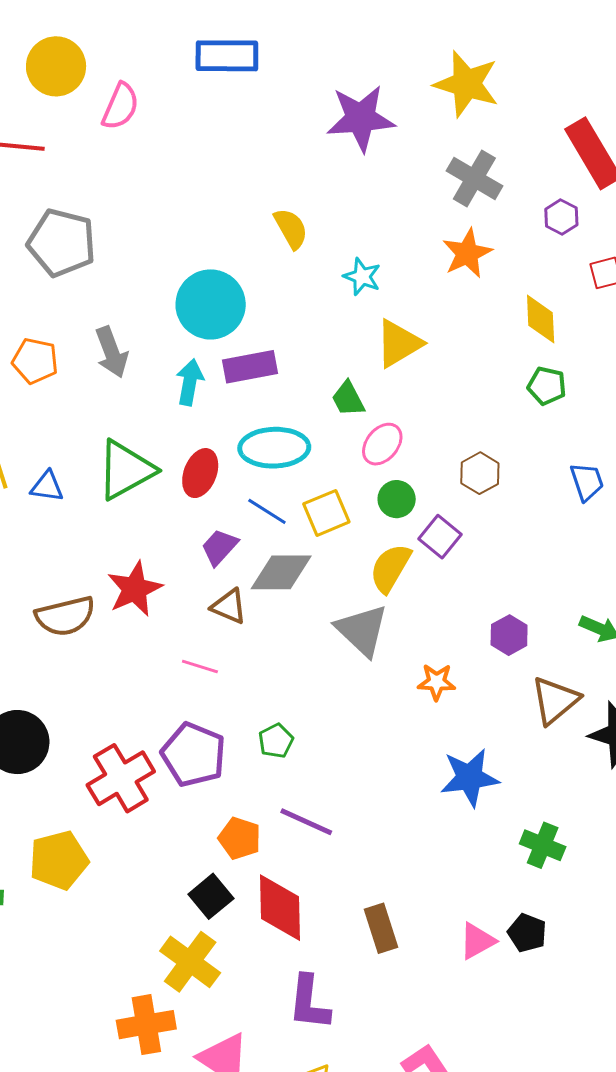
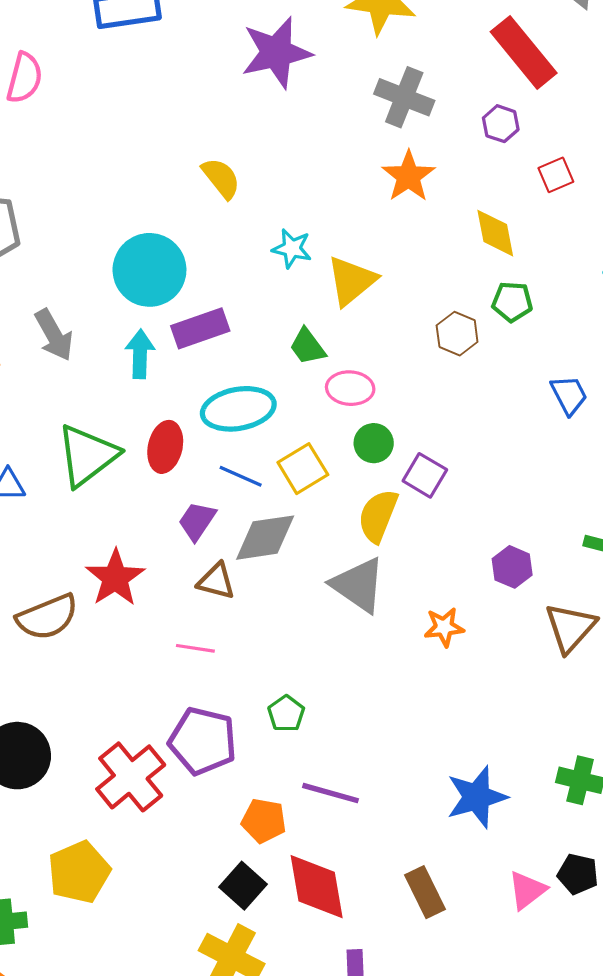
cyan star: (362, 277) -> (292, 248), moved
pink ellipse: (382, 444) -> (350, 388), turned 63
brown hexagon: (480, 473) -> (457, 334), moved
blue star: (470, 778) -> (477, 797), moved

